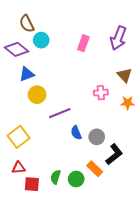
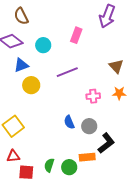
purple arrow: (118, 38) -> (107, 16), moved
cyan circle: (41, 40) -> (43, 45), moved
pink cross: (101, 93) -> (93, 96), moved
purple line: (60, 113) -> (67, 72), moved
orange rectangle: (95, 169) -> (87, 157), turned -49

